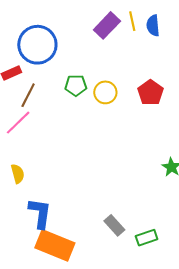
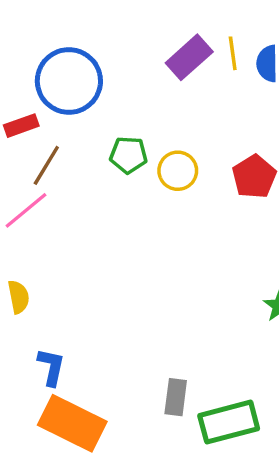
blue L-shape: (40, 213) -> (51, 367), size x0.7
gray rectangle: (114, 225) -> (176, 397), turned 45
green rectangle: (147, 238) -> (229, 422), size x1.6

